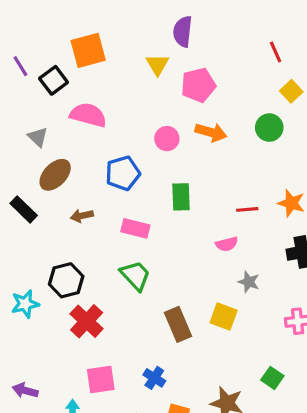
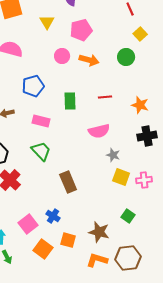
yellow triangle: (157, 65) -> (47, 22), moved
pink circle: (167, 139) -> (62, 56), moved
red line: (247, 209) -> (105, 97), moved
pink semicircle: (227, 244) -> (99, 131), size x1.5
yellow square: (224, 317) -> (121, 177), moved
pink square: (101, 379) -> (28, 224), moved, turned -30

